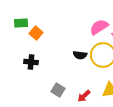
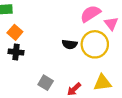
orange square: (36, 33) -> (15, 32), moved

